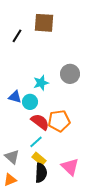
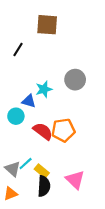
black line: (17, 36) -> (18, 49), moved
blue triangle: (15, 97) -> (29, 101), moved
cyan circle: (30, 102) -> (16, 116), moved
cyan line: (36, 142) -> (26, 164), moved

